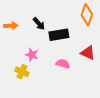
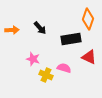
black rectangle: (59, 35) -> (71, 39), moved
yellow cross: (22, 72) -> (46, 75), moved

